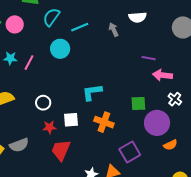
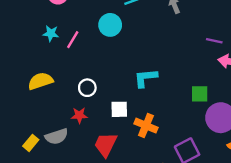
orange cross: (104, 122) -> (146, 126), moved
red star: (49, 127) -> (79, 115), moved

